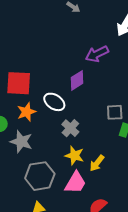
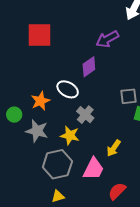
red square: (19, 83) -> (39, 35), moved
yellow star: (74, 155) -> (70, 135), moved

